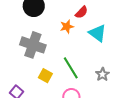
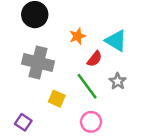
red semicircle: (81, 12) -> (95, 59), moved
gray star: (102, 74) -> (118, 81), moved

